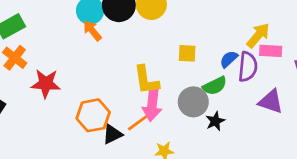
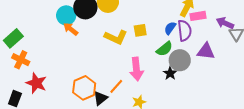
yellow L-shape: (146, 80) -> (116, 37), moved, turned -45
red star: (46, 84) -> (36, 83), moved, turned 30
gray circle: (193, 102) -> (180, 60), moved
pink arrow: (152, 105) -> (136, 69), moved

